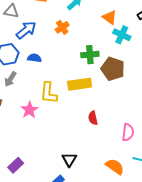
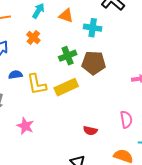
orange triangle: (110, 17) -> (66, 16), moved
yellow L-shape: (49, 93) -> (37, 84), moved
red semicircle: (93, 118) -> (90, 131), moved, turned -48

